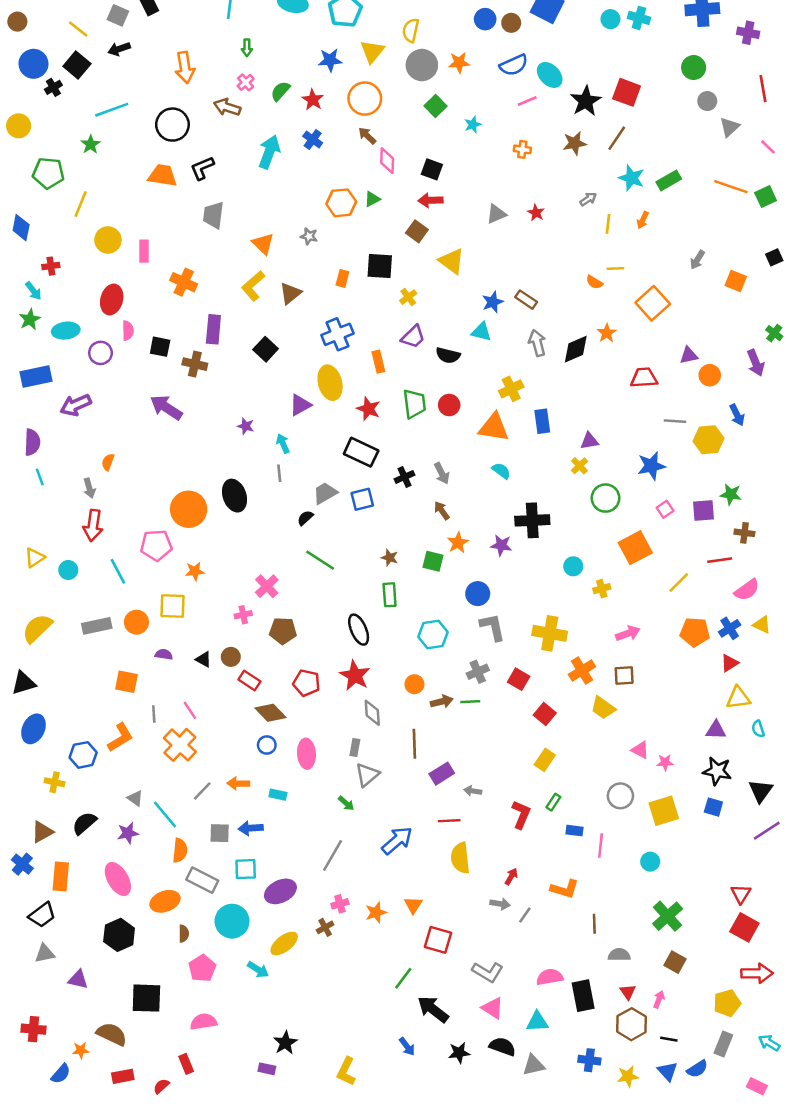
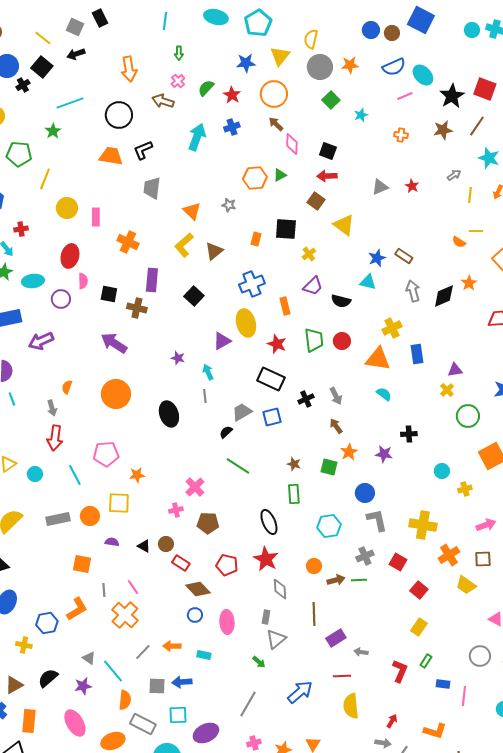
blue cross: (313, 139) -> (232, 127), turned 35
orange circle: (189, 509) -> (116, 394), moved
black cross: (532, 520) -> (409, 434), size x0.6

